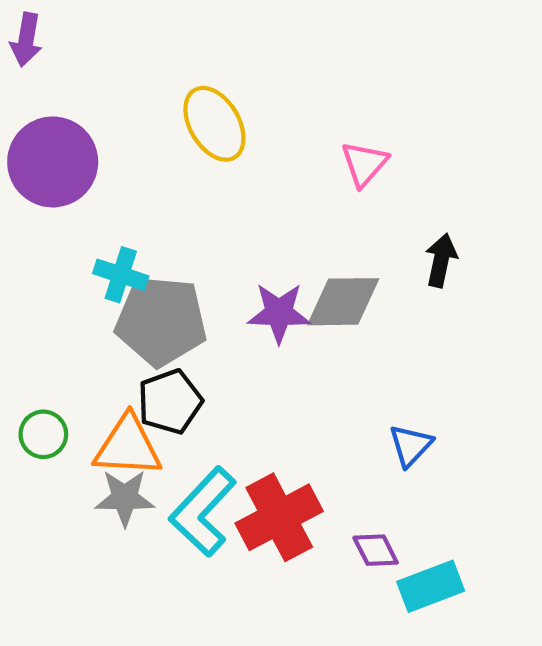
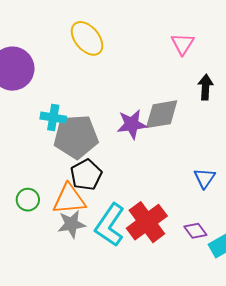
pink triangle: (364, 164) -> (183, 44), moved

